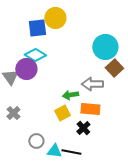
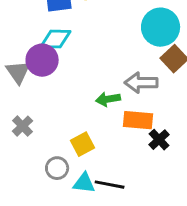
cyan diamond: (35, 55) -> (56, 39), turned -30
yellow square: (62, 113) -> (83, 144), moved
black cross: (83, 128) -> (159, 140), moved

